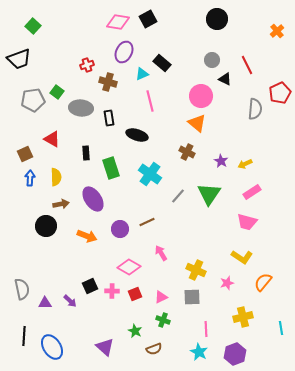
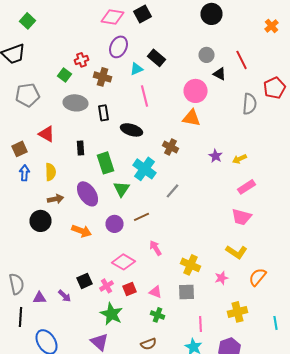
green square: (57, 92) -> (64, 75), moved
orange triangle: (197, 123) -> (192, 118), turned -30
brown cross: (187, 152) -> (170, 147), moved
green triangle: (209, 194) -> (122, 189), moved, size x0.7
pink cross: (112, 291) -> (106, 286), turned -32
pink triangle: (161, 297) -> (156, 292), turned 48
green star: (135, 331) -> (112, 314), moved, size x1.6
black line: (24, 336) -> (20, 317), moved

